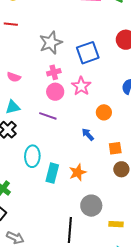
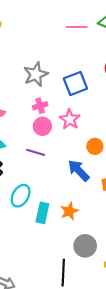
blue arrow: (88, 134) -> (79, 170), size x1.6
cyan ellipse: (32, 156) -> (21, 196), turned 30

